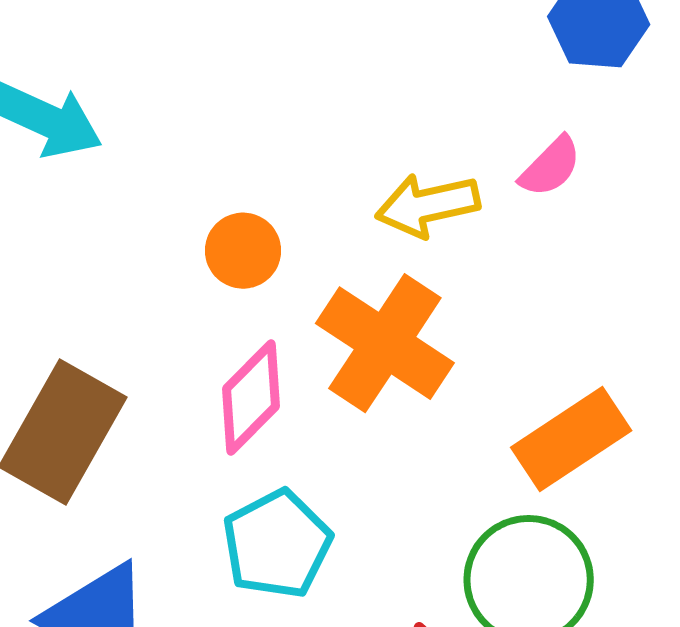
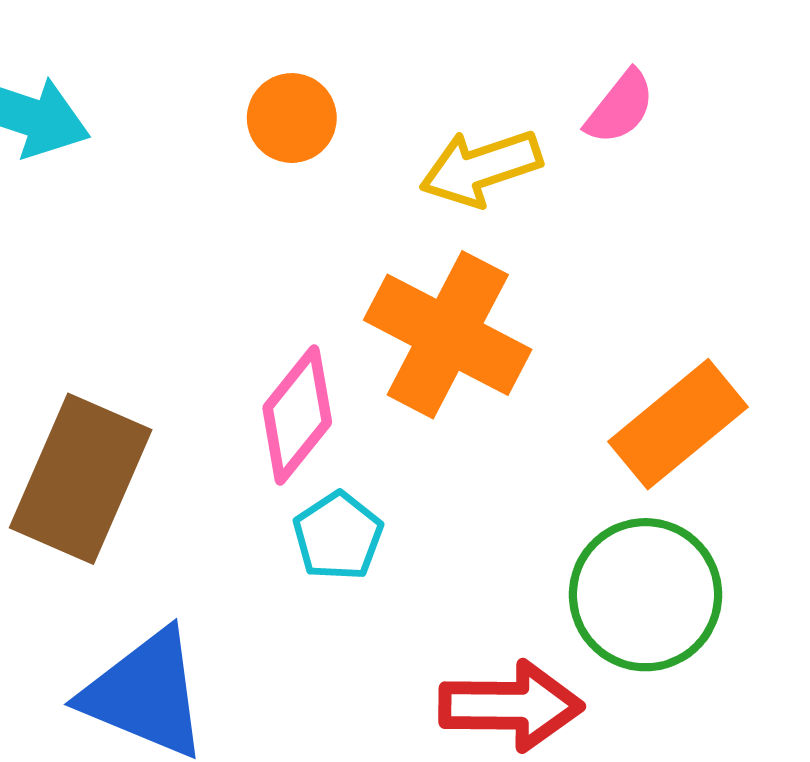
orange circle: (243, 251) -> (292, 118), moved
cyan pentagon: (277, 544) -> (338, 536), moved, size x0.7

